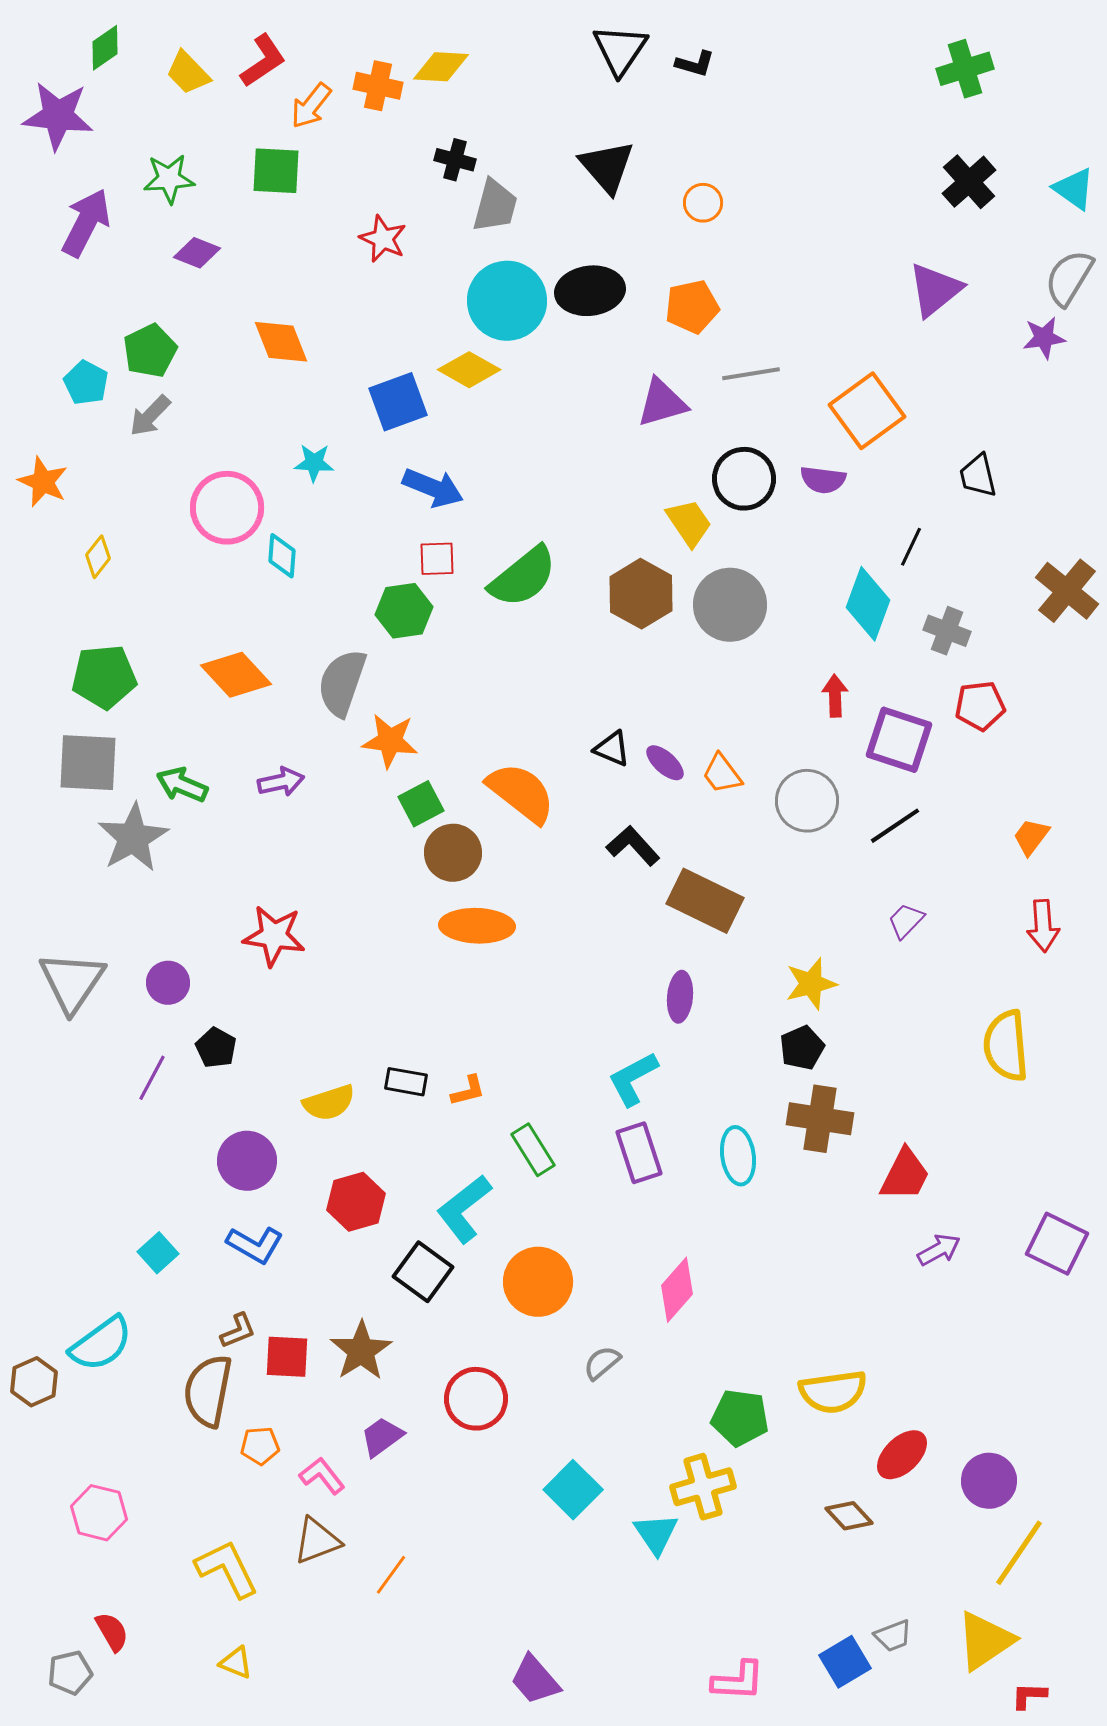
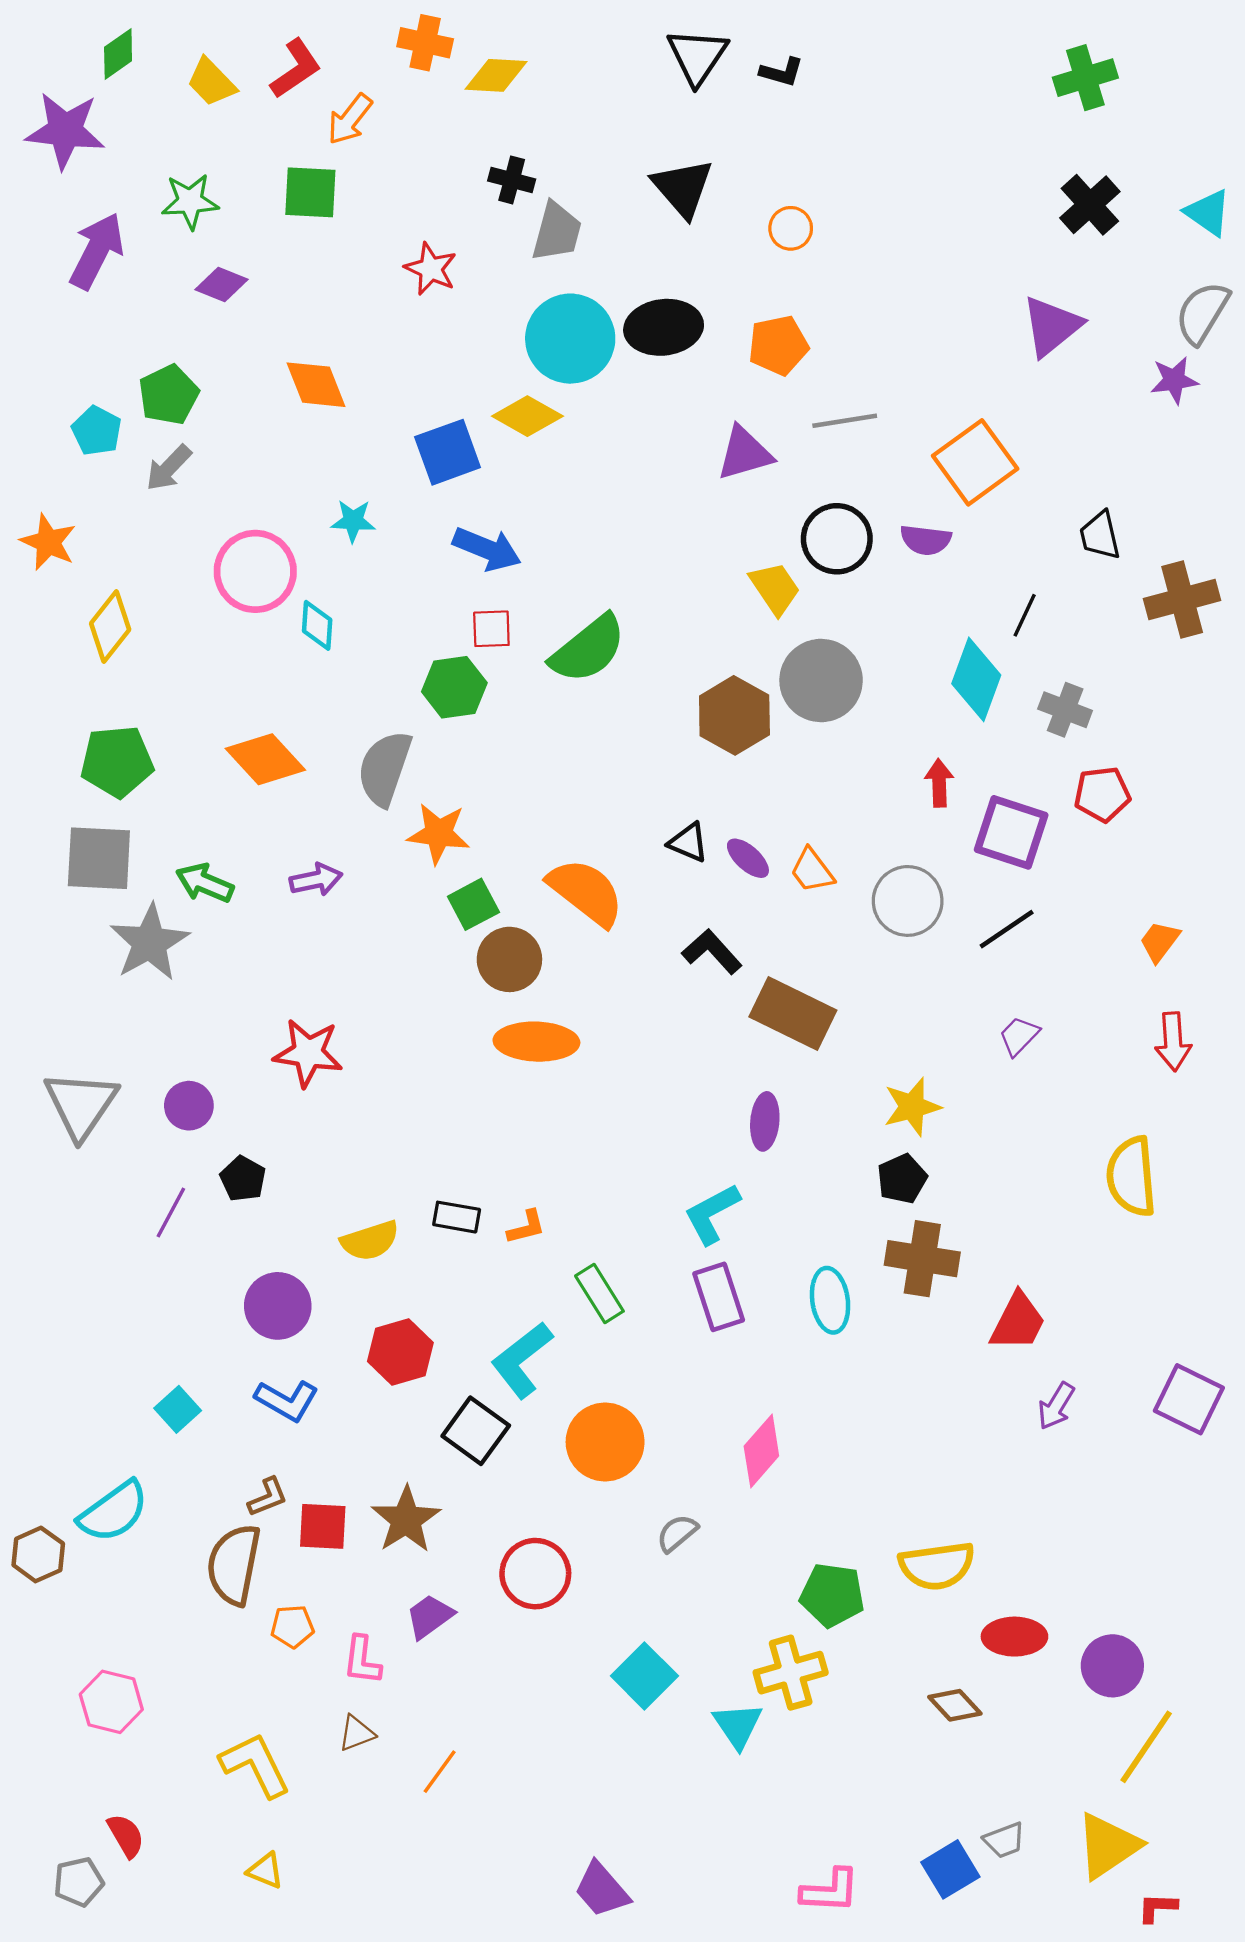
orange cross: (378, 86) -> (425, 43), moved
yellow diamond: (98, 557) -> (110, 627), size x1.5
brown cross: (1067, 591) -> (1182, 600), moved, turned 36
brown hexagon: (641, 594) -> (734, 715), moved
purple arrow: (939, 1250) -> (1056, 1406), turned 150
red ellipse: (902, 1455) -> (1014, 1637), turned 44
pink L-shape: (322, 1476) -> (362, 1660), turned -135
brown triangle: (317, 1541) -> (356, 1733), size x0.7

